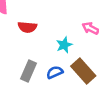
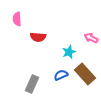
gray rectangle: (29, 71) -> (32, 84), moved

